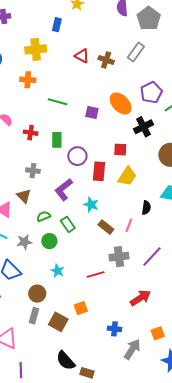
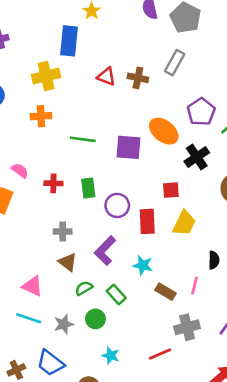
blue rectangle: (57, 25) -> (69, 41), size x1.6
purple square: (92, 113) -> (129, 147), size x1.5
brown triangle: (24, 196) -> (68, 262), moved

